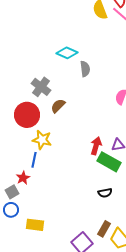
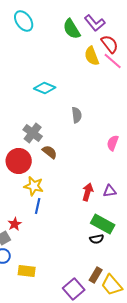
cyan diamond: (67, 53) -> (45, 88), moved
brown semicircle: (58, 106) -> (50, 152), turned 84
blue line: (34, 160) -> (38, 206), moved
green rectangle: (109, 162) -> (103, 224), moved

